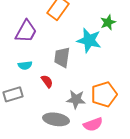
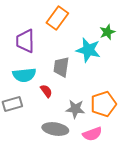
purple trapezoid: (26, 31) -> (25, 41), turned 150
cyan semicircle: (25, 65) -> (24, 75), size x1.6

